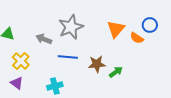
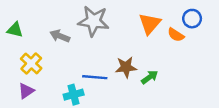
gray star: (71, 27) -> (94, 21), turned 30
blue line: (68, 57) -> (95, 77), moved
purple triangle: (17, 83) -> (26, 91), turned 48

